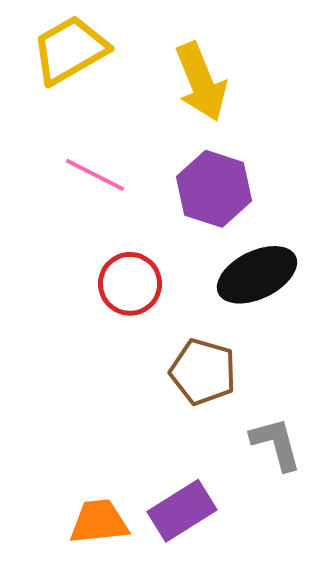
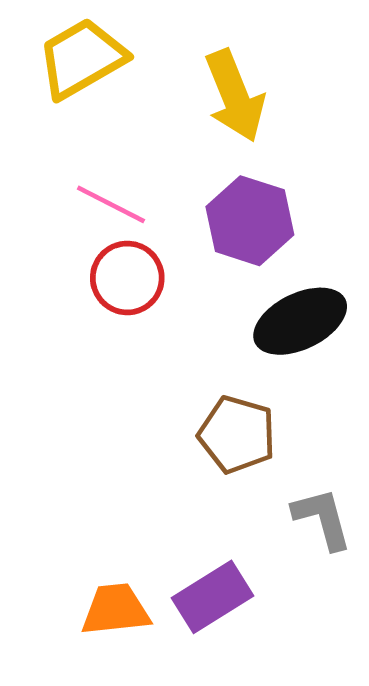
red circle: (130, 284) -> (127, 278), moved

